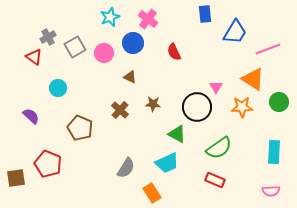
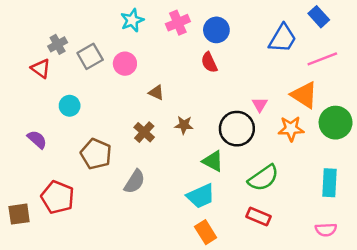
blue rectangle: (205, 14) -> (319, 17), moved, turned -36
pink cross: (148, 19) -> (178, 23), turned 30
blue circle: (133, 43) -> (216, 30), moved
green circle: (279, 102) -> (336, 123), size x1.4
gray semicircle: (126, 168) -> (135, 182), moved
orange rectangle: (152, 193) -> (206, 232), moved

